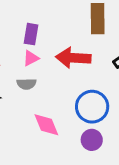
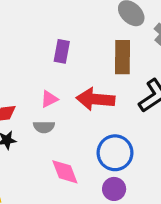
purple rectangle: (31, 34) -> (62, 51), moved

